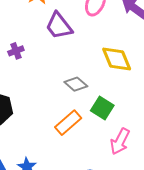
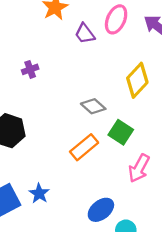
purple trapezoid: (59, 26) -> (85, 34), moved, size x0.7
yellow diamond: (117, 59) -> (137, 80), turned 64

